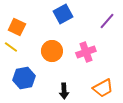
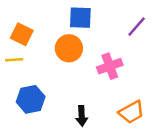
blue square: (63, 14) -> (80, 18), turned 30
yellow line: (11, 47) -> (14, 60), turned -40
orange circle: (52, 51) -> (69, 48), moved

